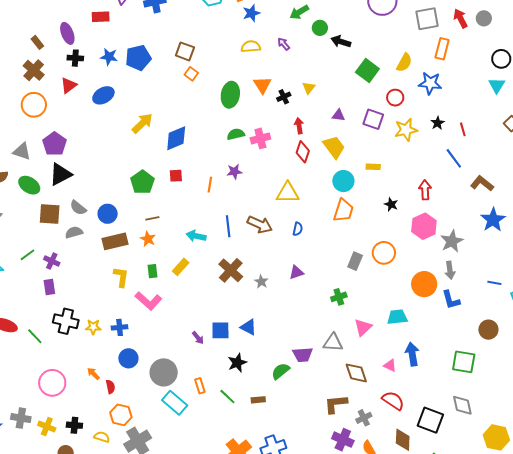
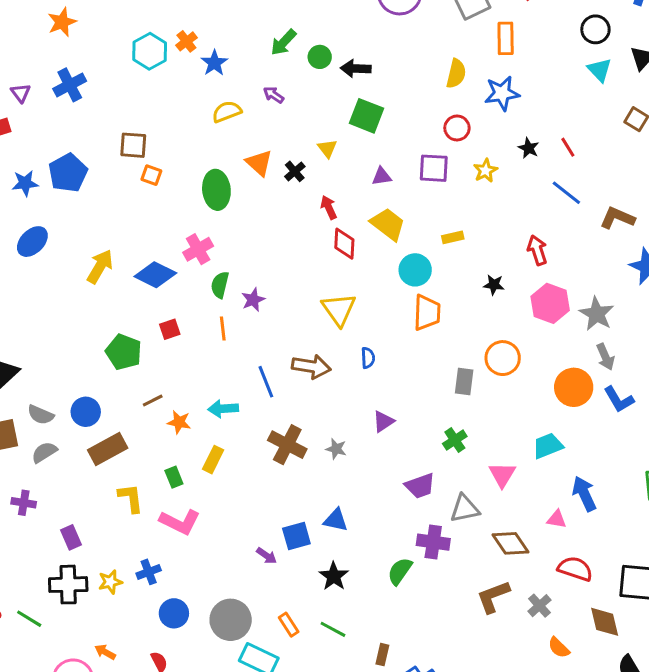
green square: (367, 70) -> (366, 116), moved
yellow star: (406, 130) -> (485, 171), size x0.7
green semicircle: (236, 134) -> (220, 285), moved, turned -48
blue diamond: (176, 138) -> (155, 275), turned 64
pink cross: (260, 138) -> (198, 249), moved
yellow triangle: (288, 193) -> (339, 309), turned -50
orange star: (148, 239) -> (179, 422), moved
purple rectangle: (49, 287) -> (71, 537), moved
purple trapezoid: (303, 355) -> (420, 486), moved
orange arrow: (93, 374) -> (105, 652), moved
brown rectangle: (258, 400) -> (382, 655), moved, turned -56
purple cross: (343, 440) -> (433, 542), moved

